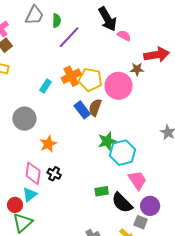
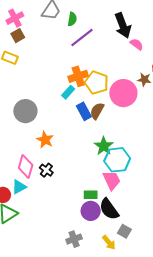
cyan rectangle: (45, 86) -> (68, 92), moved
green star: (107, 141) -> (104, 146), turned -30
orange star: (48, 144) -> (45, 140), turned -30
pink trapezoid: (137, 180) -> (112, 180), moved
purple circle: (150, 206) -> (91, 211), moved

